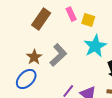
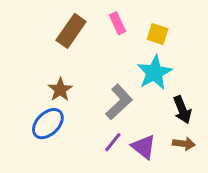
yellow square: (88, 20) -> (158, 34), moved
gray L-shape: (58, 55) -> (119, 102), moved

